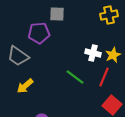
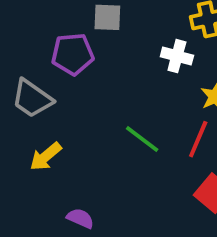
white cross: (93, 53) -> (177, 56), moved

